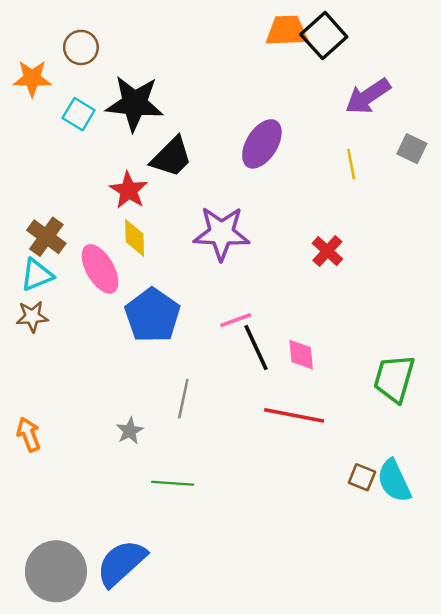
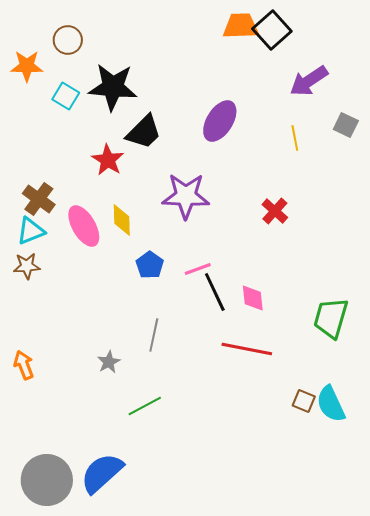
yellow diamond: (135, 238) -> (122, 220), moved
blue pentagon: (152, 315) -> (150, 265), moved, size x0.6
green line: (173, 483) -> (145, 406), turned -32

